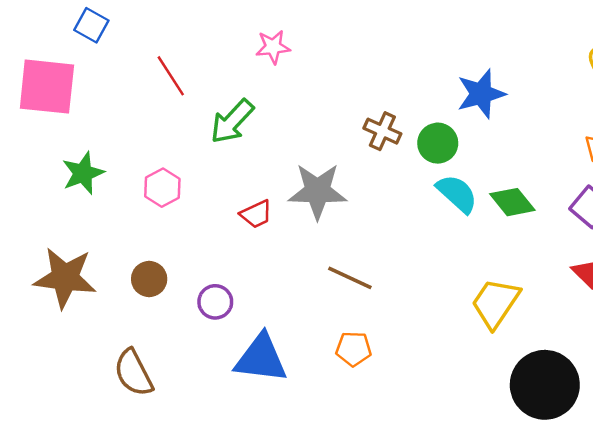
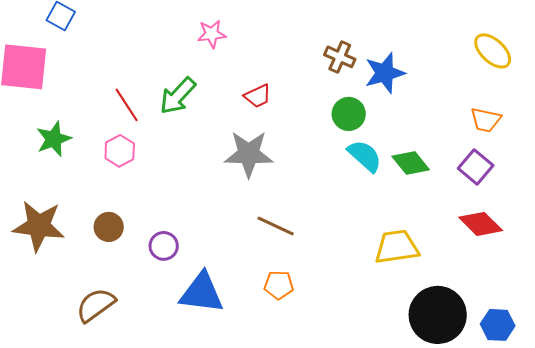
red line: (171, 76) -> (127, 105), moved
brown cross: (382, 131) -> (340, 57), moved
red trapezoid: (256, 214) -> (258, 96), moved
yellow trapezoid: (495, 303) -> (397, 247), turned 48
brown semicircle: (133, 373) -> (96, 305), turned 81

